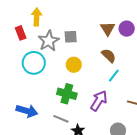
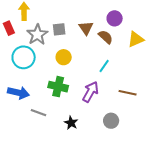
brown triangle: (108, 29) -> (86, 28), moved
brown semicircle: (109, 56) -> (106, 37), moved
blue arrow: (27, 111) -> (18, 93), moved
gray line: (61, 119) -> (39, 113), moved

